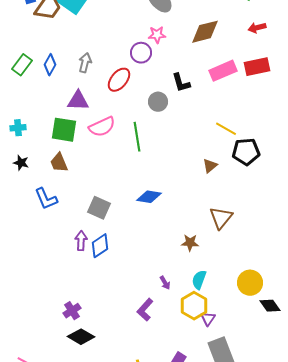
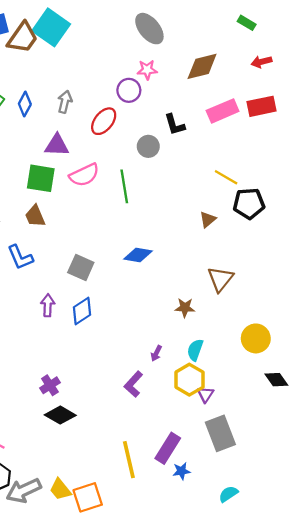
purple arrow: (81, 241) -> (48, 305), moved
purple arrow: (165, 283) -> (156, 353), turned 56
yellow circle: (250, 283) -> (256, 338), moved

